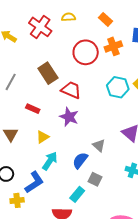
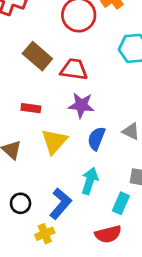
yellow triangle: (43, 137) -> (54, 141), size x1.5
blue semicircle: (80, 160) -> (96, 138), moved
cyan arrow: (50, 161) -> (90, 181), moved

